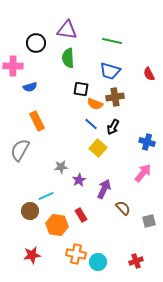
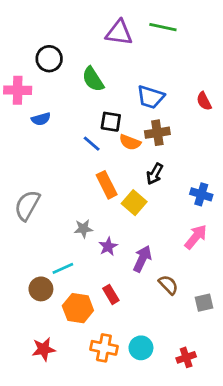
purple triangle: (67, 30) -> (119, 33), moved
green line: (112, 41) -> (163, 27), moved
green semicircle: (68, 58) -> (93, 79), turned -30
orange rectangle: (37, 121) -> (107, 185), moved
blue line: (91, 124) -> (92, 144), moved
cyan circle: (98, 262) -> (141, 348), moved

